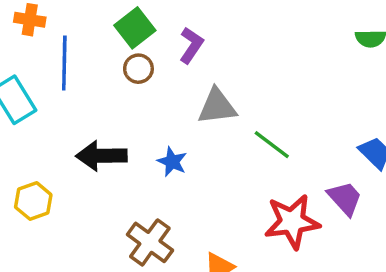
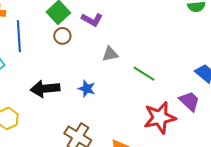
purple L-shape: (191, 45) -> (92, 20), turned 90
gray triangle: (217, 106) -> (110, 54), size x0.7

